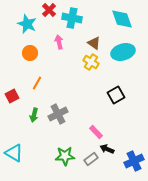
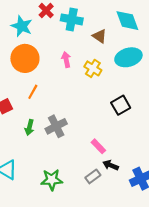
pink arrow: (59, 42) -> (66, 60), moved
brown triangle: (94, 43) -> (100, 36), moved
orange circle: (30, 53) -> (25, 58), size x1.6
green star: (65, 156) -> (52, 180), moved

